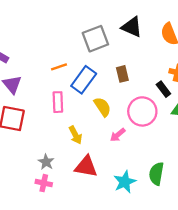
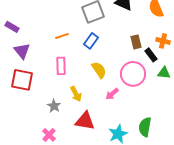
brown rectangle: (122, 74) -> (136, 42), moved
blue rectangle: (84, 80) -> (91, 41), moved, size x0.7
gray star: (46, 162) -> (54, 106), moved
pink cross: (44, 183) -> (49, 135), turned 32

